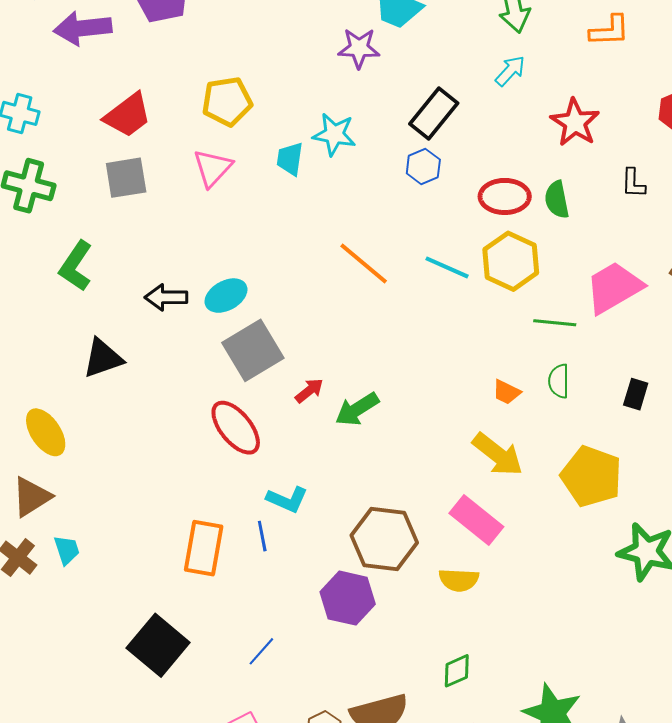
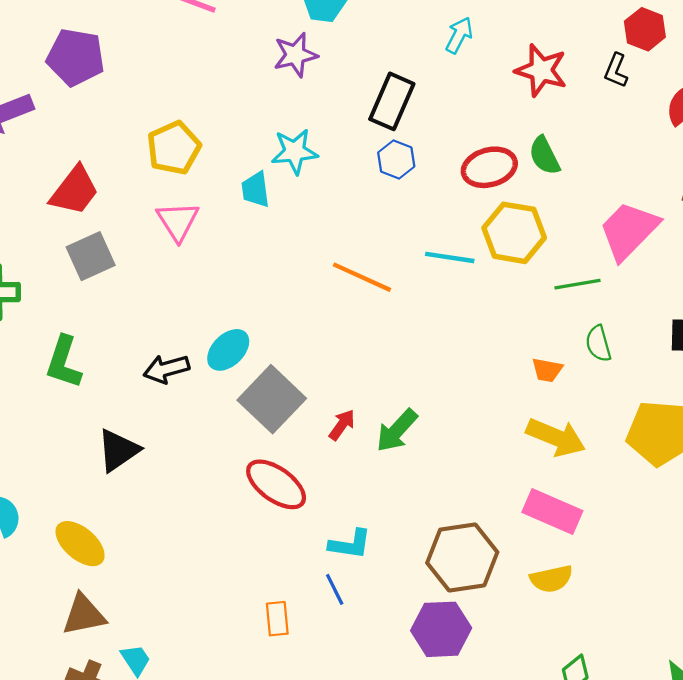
black L-shape: (633, 183) -> (616, 70), moved, turned 36
brown triangle: (32, 497) -> (84, 615), turned 36
orange rectangle: (204, 548) -> (277, 619), size x0.6

